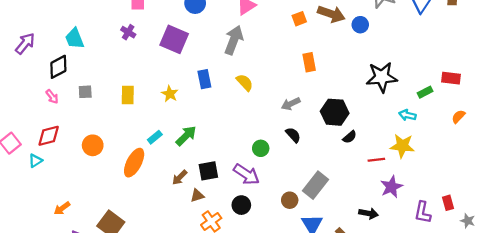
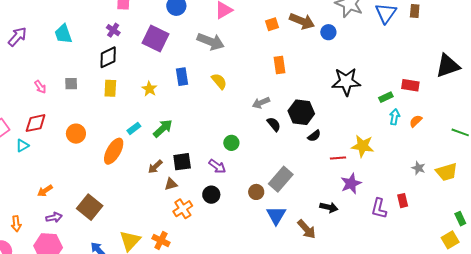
gray arrow: (234, 40) -> (211, 42), turned 88
black diamond: (58, 67) -> (108, 57), moved
cyan arrow: (407, 115) -> (395, 117), moved, turned 84
black semicircle: (293, 135) -> (274, 124), moved
purple arrow: (246, 174) -> (217, 166), size x0.7
gray star: (468, 221) -> (418, 168), moved

